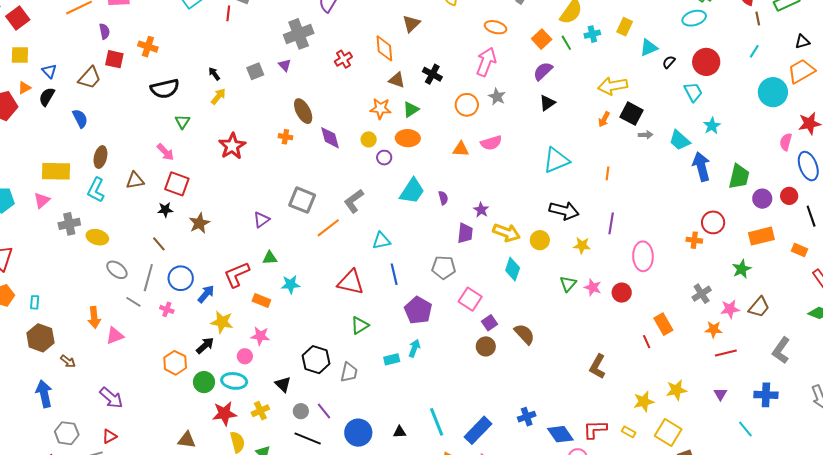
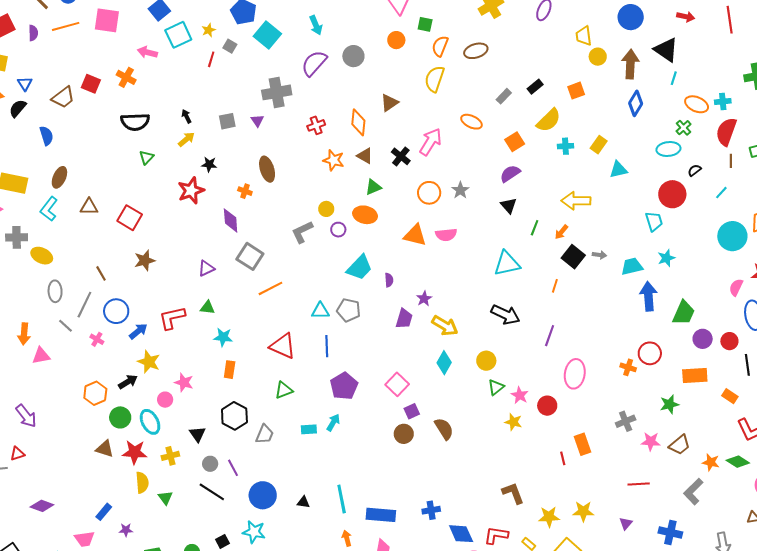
purple semicircle: (104, 31) -> (33, 33), moved
green line: (566, 43) -> (535, 228), moved, turned 42
pink arrow: (486, 62) -> (431, 142), moved
black semicircle: (669, 62) -> (694, 170), moved
black triangle: (547, 103) -> (509, 206), turned -48
orange star: (381, 109) -> (334, 160), moved
black square: (631, 114) -> (573, 257), moved
purple diamond: (330, 138) -> (231, 220), moved
cyan trapezoid: (680, 140) -> (632, 266), turned 115
orange triangle: (461, 149) -> (415, 235), size x1.4
pink arrow: (165, 152) -> (147, 52), moved, turned 138
gray L-shape: (354, 201) -> (302, 232), moved
black star: (165, 210) -> (209, 164), moved
yellow circle: (540, 240) -> (486, 361), moved
yellow star: (582, 245) -> (513, 422), moved
gray pentagon: (444, 267) -> (349, 310), moved
gray ellipse: (117, 270) -> (55, 291), turned 40
orange rectangle: (261, 300) -> (230, 370), moved, turned 66
orange star: (714, 329) -> (711, 462), moved
brown L-shape: (598, 366) -> (513, 493), moved, turned 120
cyan ellipse: (234, 381) -> (150, 422), turned 45
blue rectangle: (478, 430) -> (381, 515), turned 40
brown triangle: (187, 440) -> (105, 449), moved

